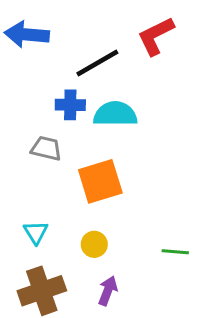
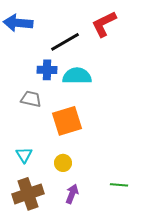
green line: (175, 252) -> (119, 185), moved

